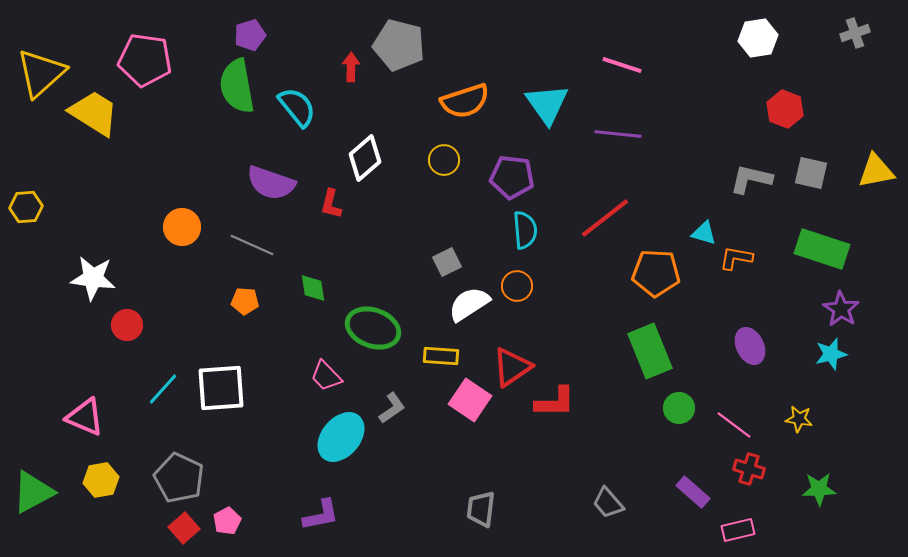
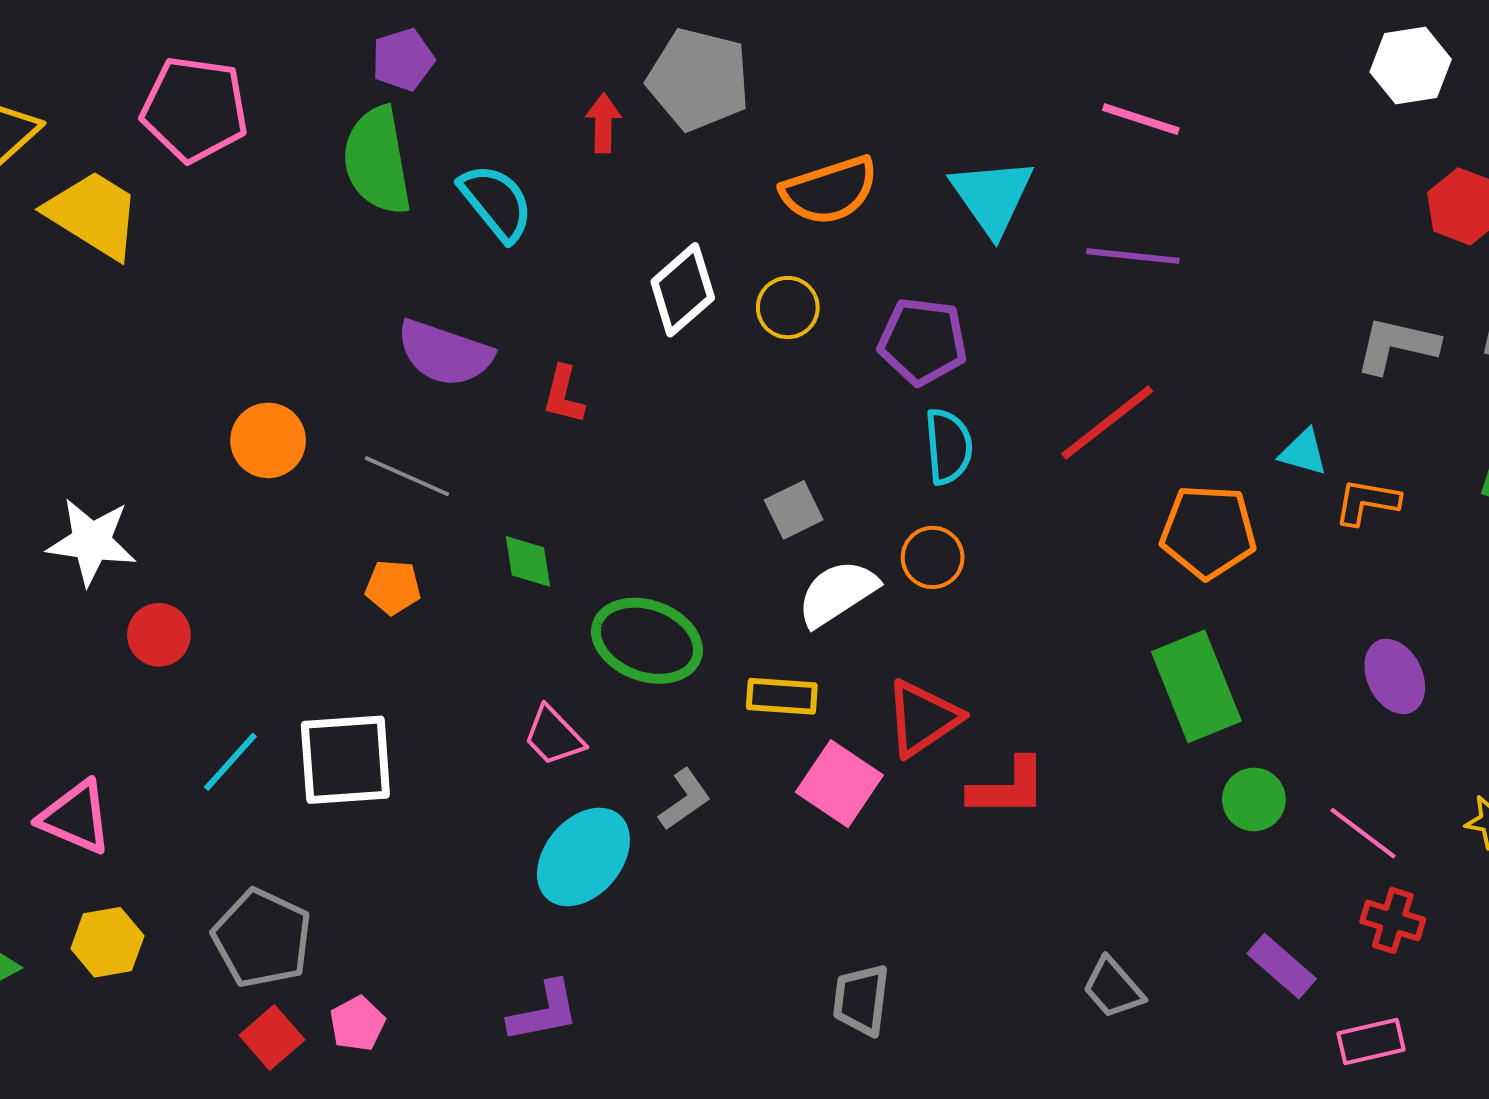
white diamond: (365, 158) -> (683, 290), moved

